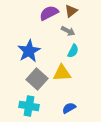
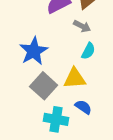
cyan cross: (29, 106) -> (56, 119), moved
blue semicircle: (69, 108) -> (83, 107), moved, turned 64

